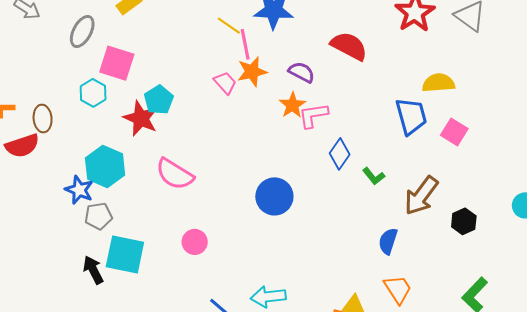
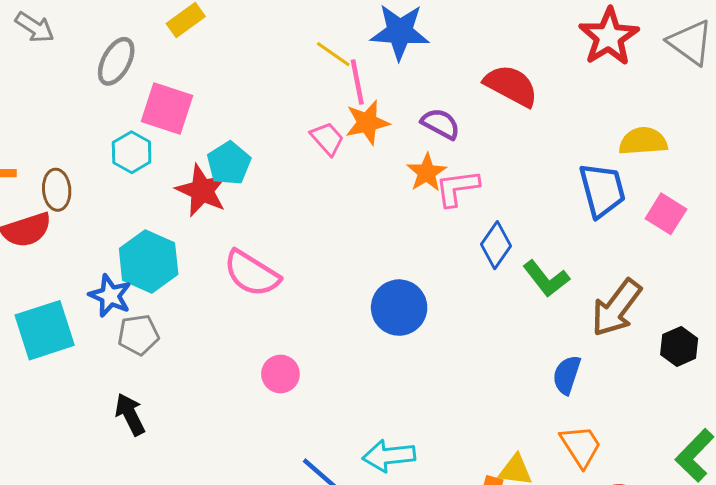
green L-shape: (374, 176) -> (546, 279), size x1.4
cyan square: (125, 255) -> (45, 330), moved, turned -30

